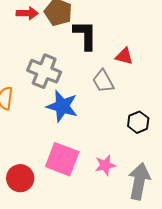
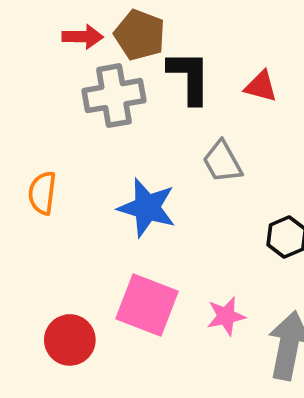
red triangle: (124, 56) -> (261, 86), moved
gray cross: (44, 71) -> (114, 96), moved, turned -32

